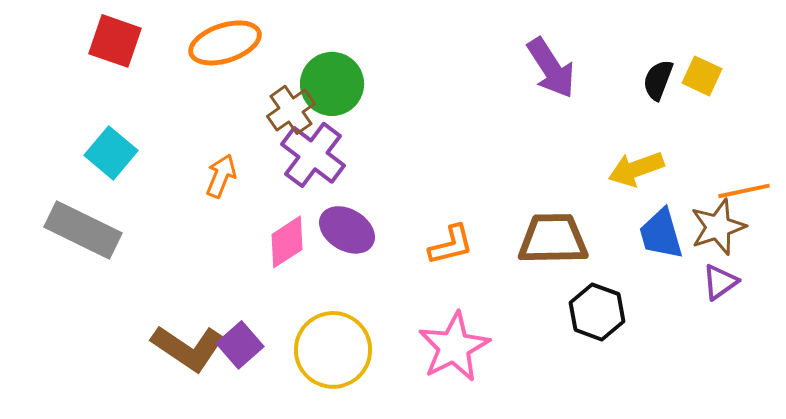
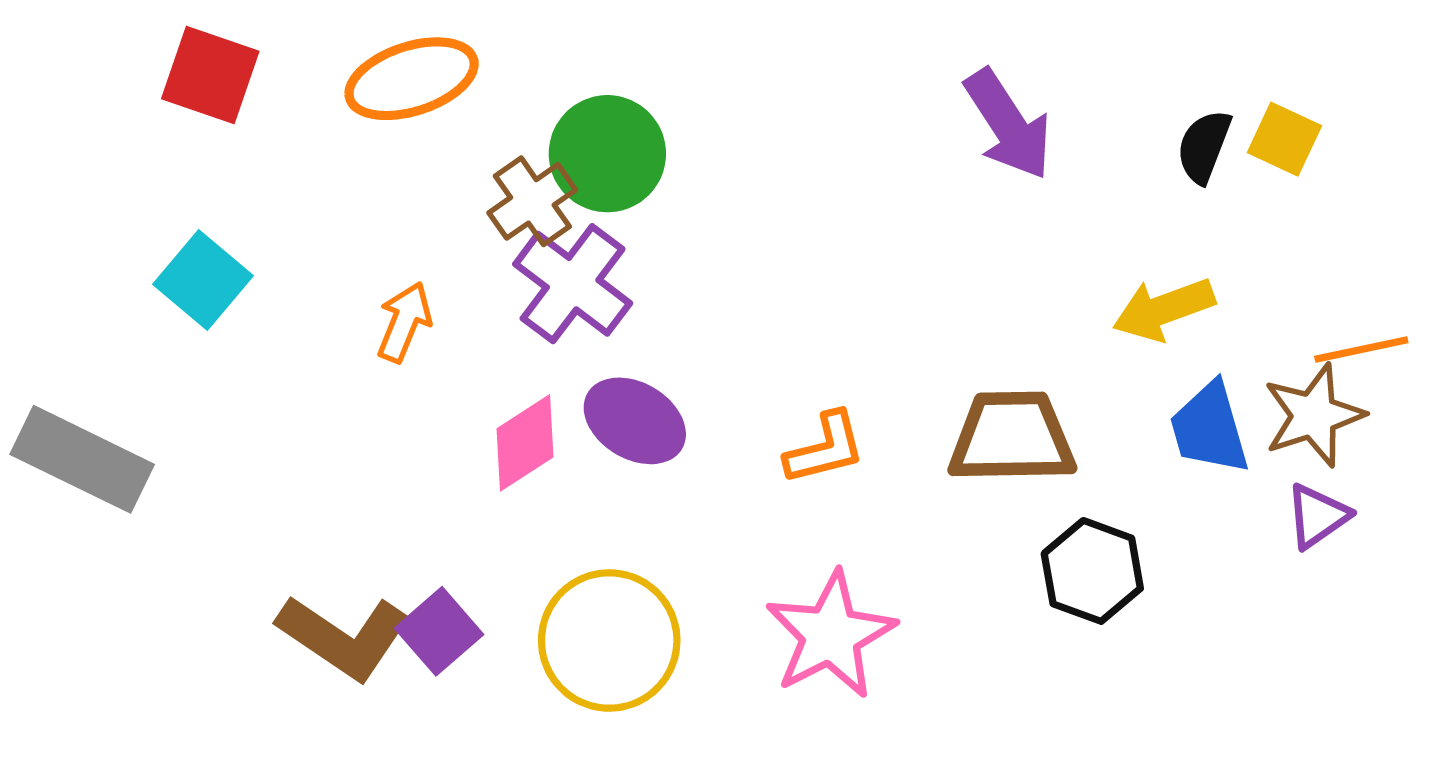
gray rectangle: (83, 230) -> (82, 459), moved

